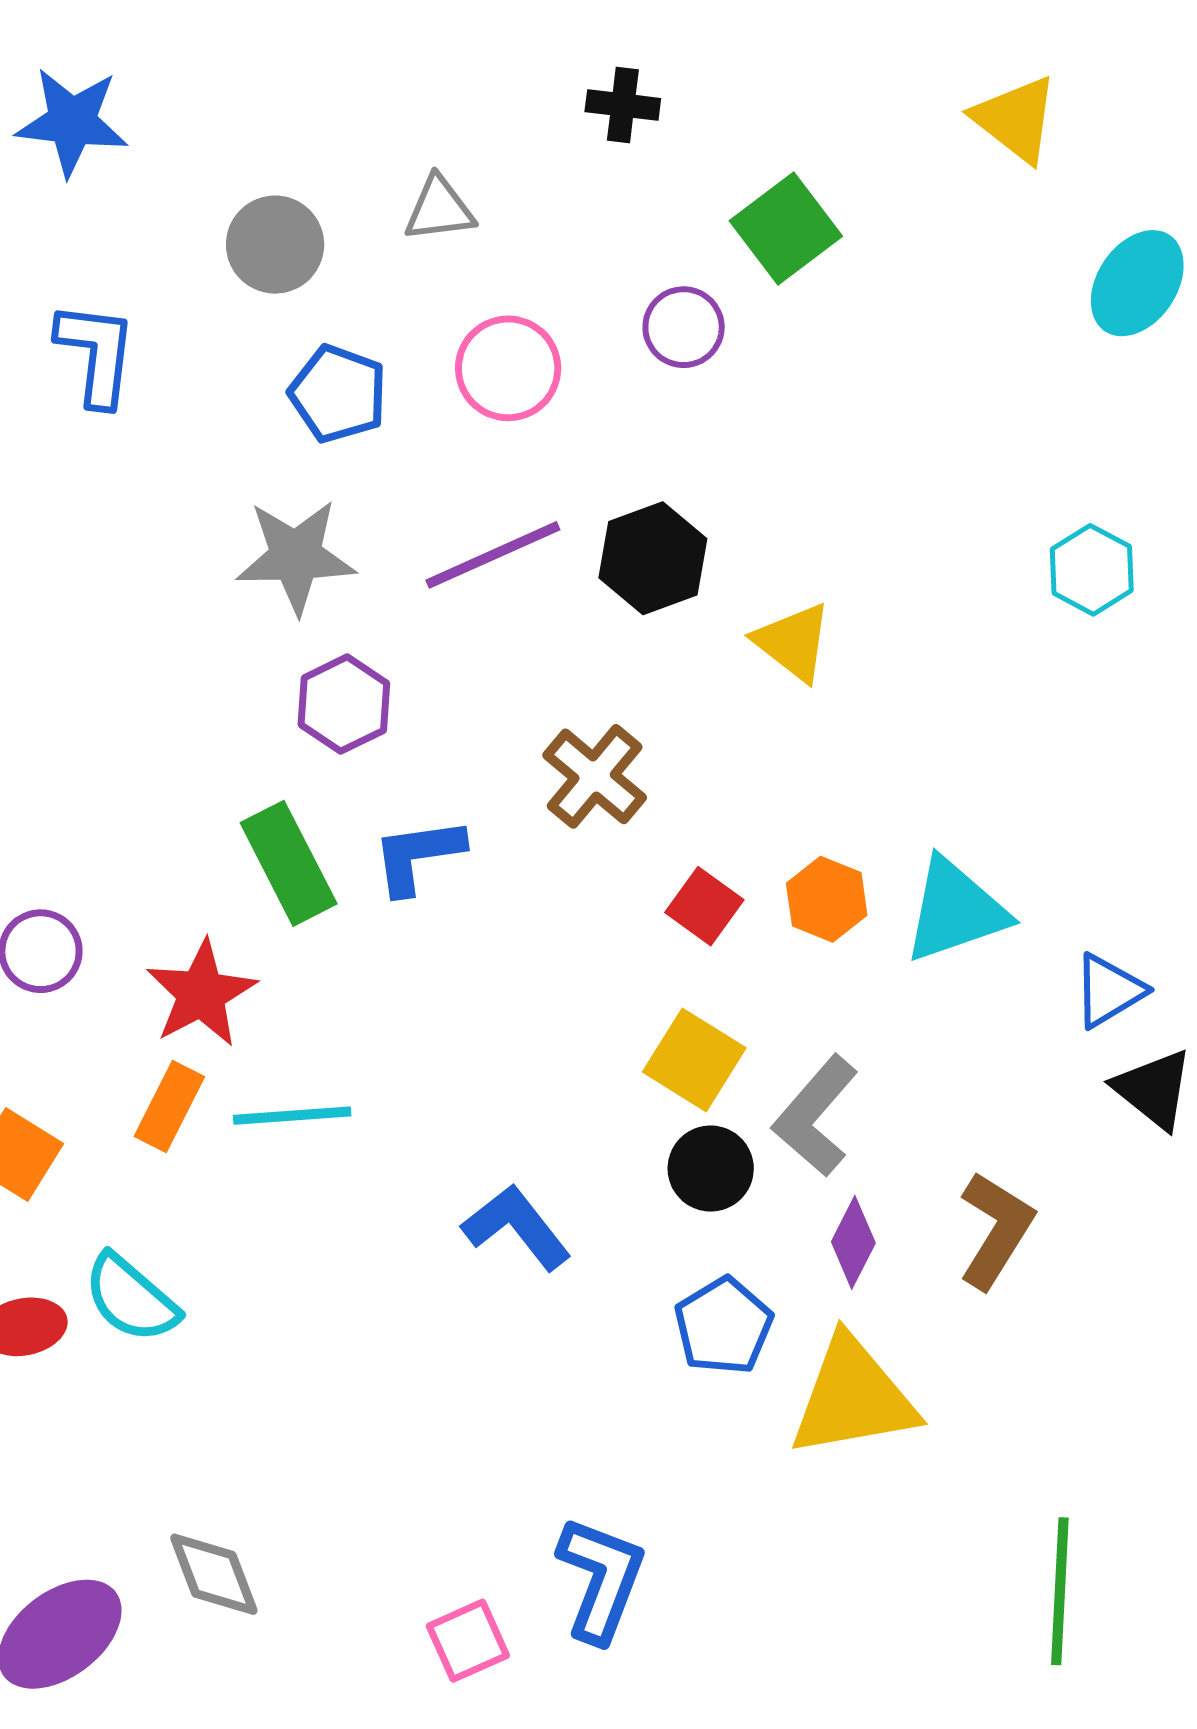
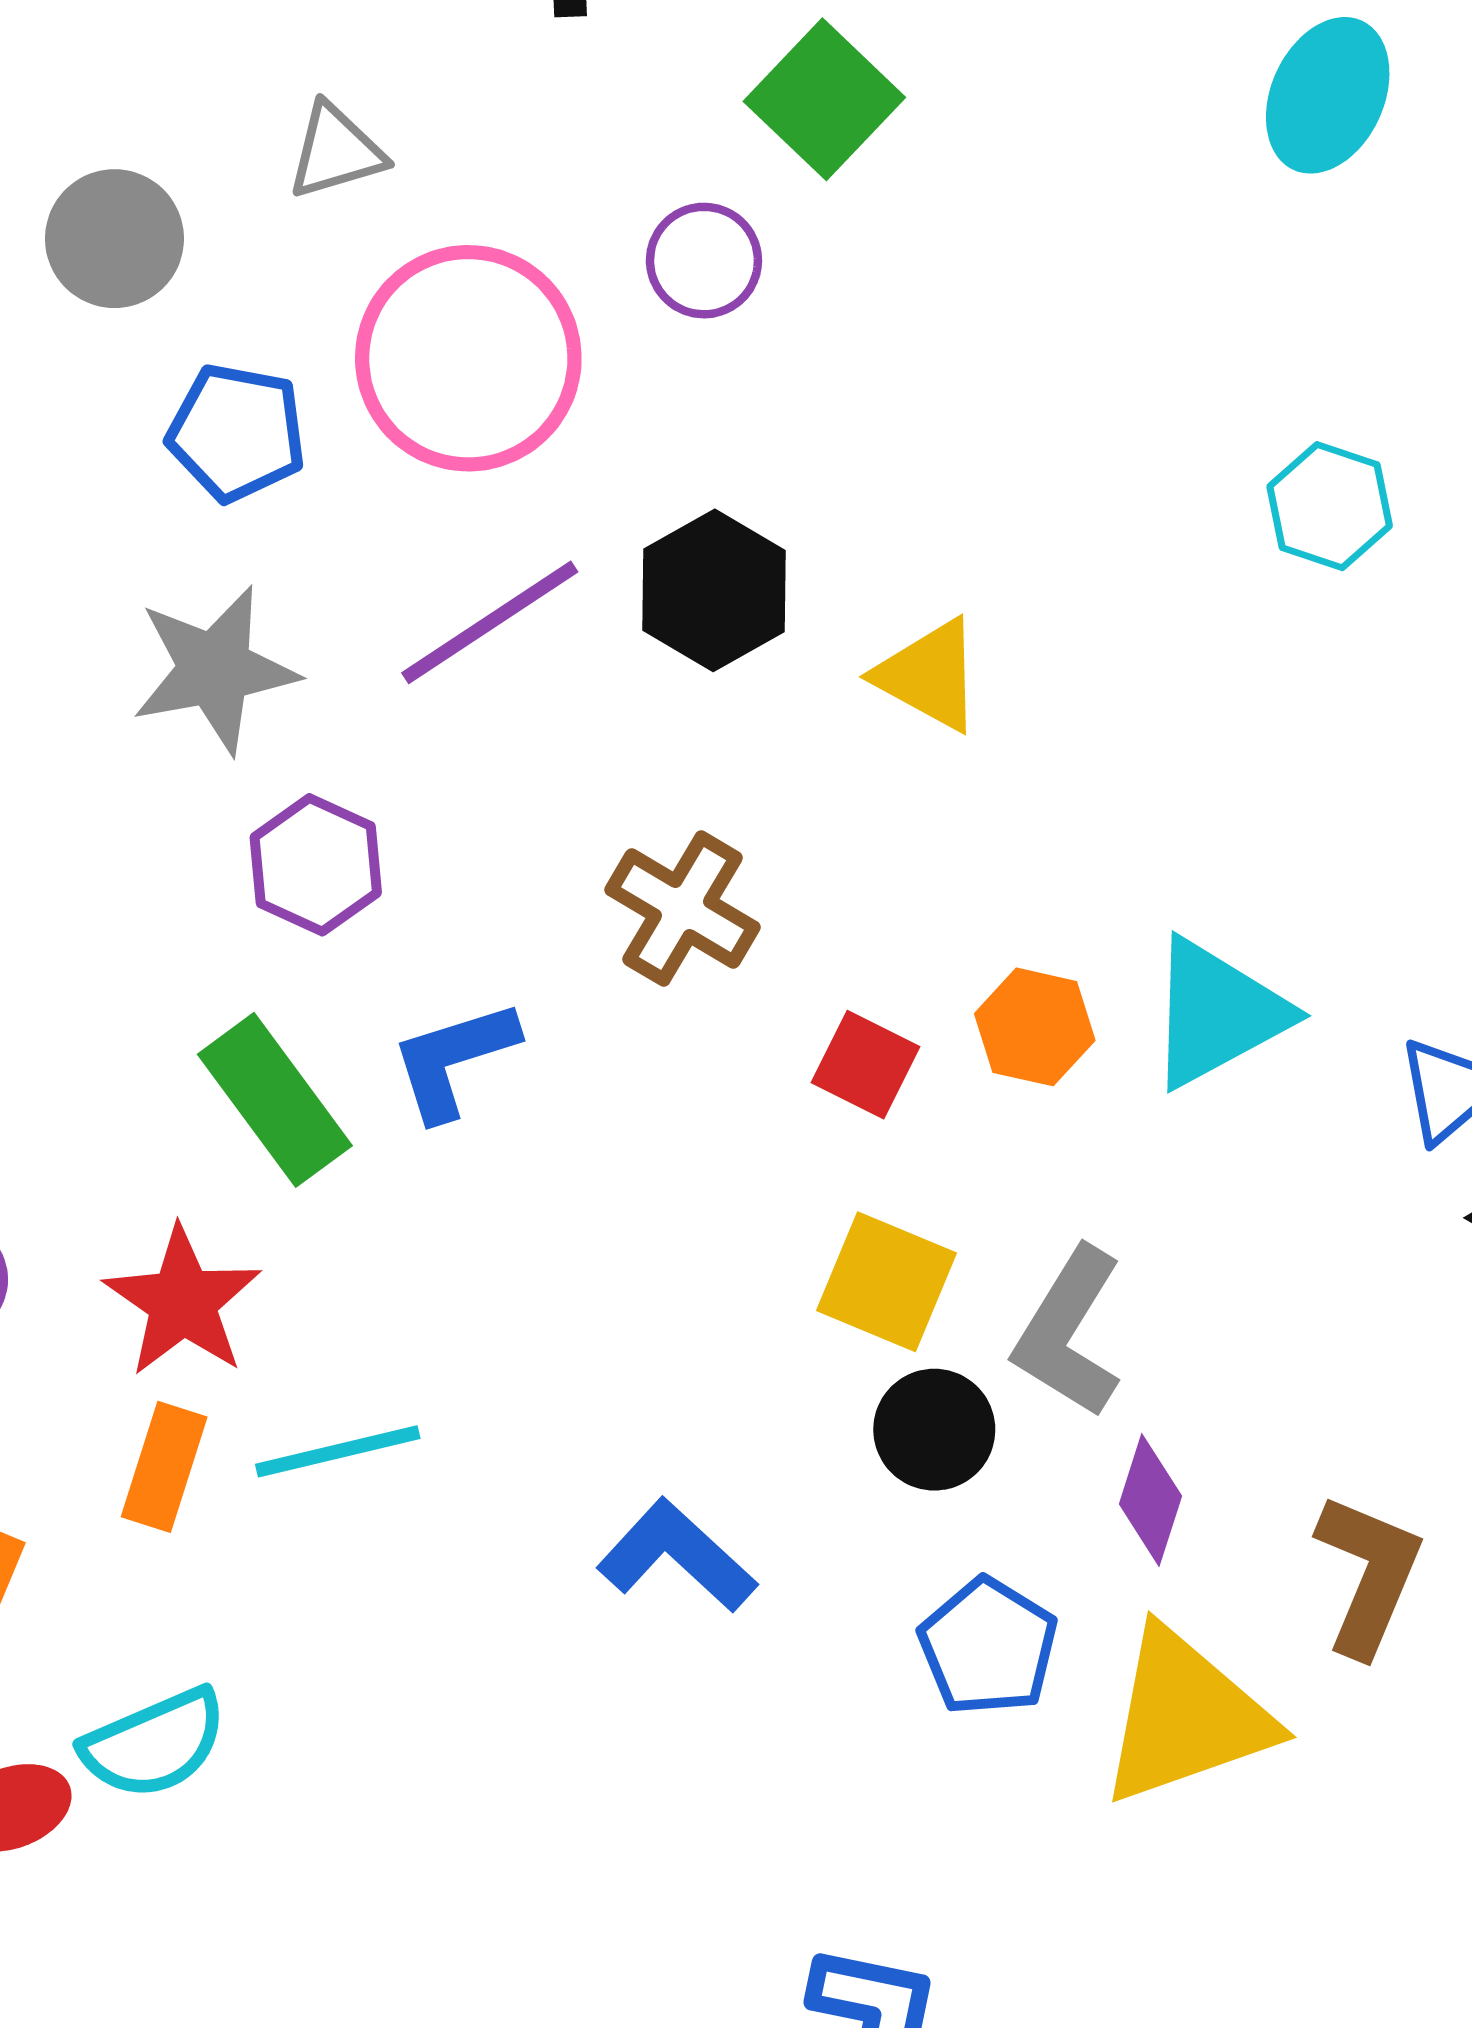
pink circle: (508, 368) -> (468, 358), size x1.5
brown L-shape: (996, 1230) -> (1369, 1575), moved
cyan semicircle: (131, 1298) -> (154, 1744), turned -55

